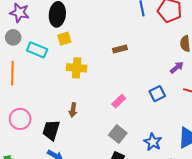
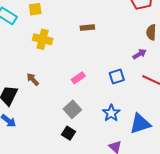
brown arrow: (73, 110) -> (33, 79), turned 120
blue star: (153, 142) -> (111, 113), moved

